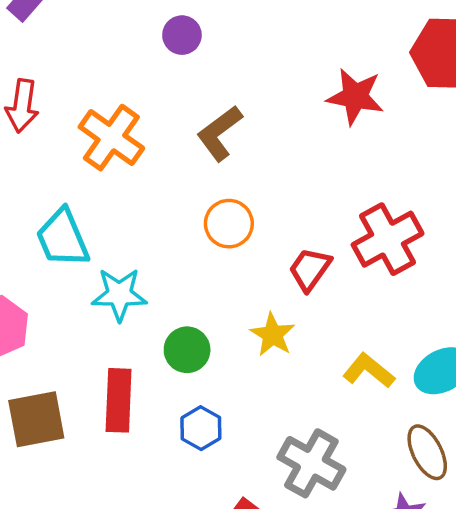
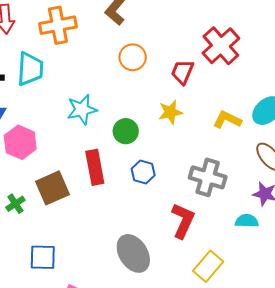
orange cross: (111, 138) -> (58, 25), turned -33
cyan trapezoid: (63, 238) -> (30, 69), moved, turned -141
yellow star: (273, 335) -> (170, 112), turned -30

